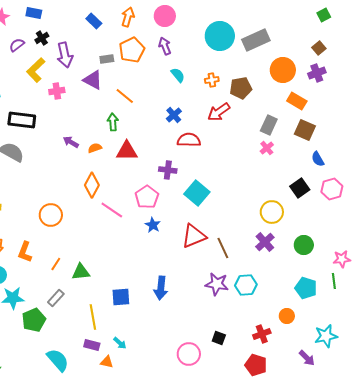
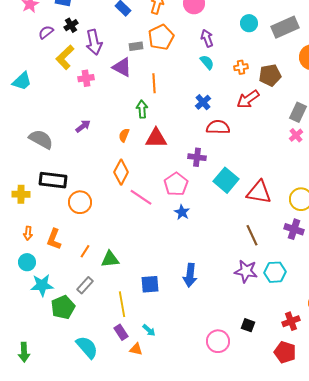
cyan circle: (220, 36) -> (249, 23), size x0.6
purple arrow: (165, 46) -> (207, 38), moved
orange line: (125, 96) -> (154, 83), turned 48
black rectangle: (22, 120) -> (53, 180), moved
purple arrow: (71, 142) -> (83, 126), moved, turned 112
orange semicircle: (95, 148) -> (124, 135), turned -48
red triangle: (194, 236) -> (259, 192), moved, turned 32
purple cross: (265, 242) -> (294, 229), turned -30
purple rectangle: (92, 345) -> (121, 332), turned 42

